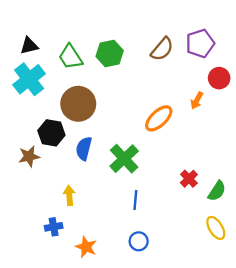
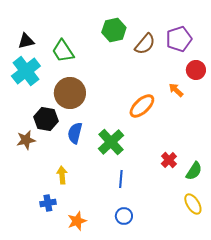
green hexagon: (110, 54) -> (114, 30), moved
orange arrow: (197, 100) -> (176, 90), turned 105
orange star: (86, 247) -> (77, 221), turned 30

